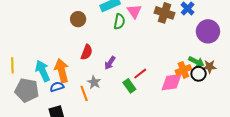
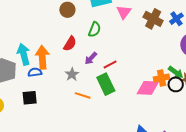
green semicircle: (119, 22) -> (95, 29), moved
red line: (140, 74) -> (110, 64), moved
green rectangle: (129, 86) -> (106, 84), size x1.5
orange line: (84, 93) -> (83, 95), moved, turned -63

